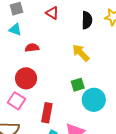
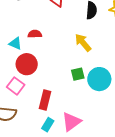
cyan triangle: (15, 30) -> (15, 43), moved
cyan circle: (94, 100) -> (99, 79), moved

